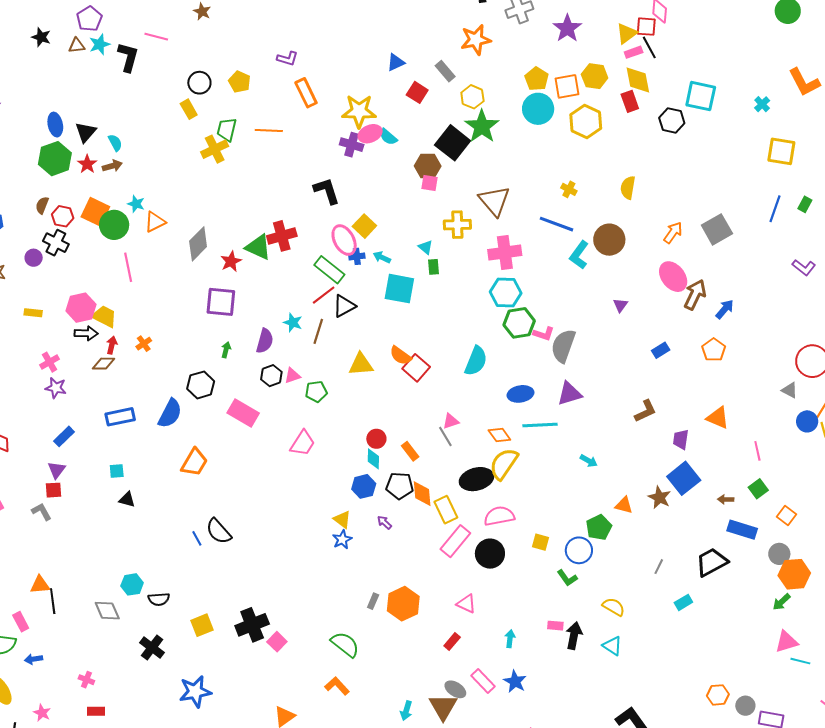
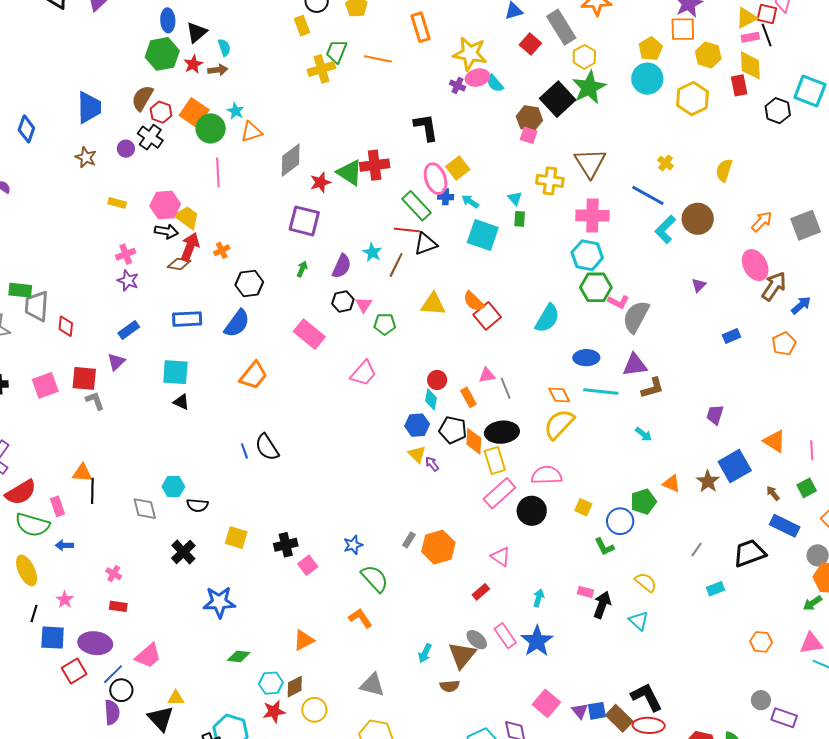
gray rectangle: (445, 71) -> (561, 27), size x1.6
orange square: (567, 86) -> (683, 29), moved
purple cross: (352, 145) -> (458, 85), size x0.7
brown semicircle: (42, 205) -> (142, 98), size x1.5
red line: (324, 295) -> (407, 230), turned 35
red arrow: (112, 345) -> (190, 247), size x1.6
pink triangle: (292, 376) -> (364, 305), turned -48
black hexagon: (201, 385) -> (249, 283), moved
brown L-shape: (645, 411) -> (652, 388), moved
orange triangle: (718, 418) -> (775, 441), moved
pink triangle: (451, 421) -> (487, 375), moved
purple trapezoid: (681, 439) -> (715, 415), moved
cyan square: (117, 471) -> (175, 372), size x1.8
black ellipse: (476, 479) -> (502, 432), moved
red square: (53, 490) -> (84, 378), moved, size x1.5
brown arrow: (726, 499) -> (773, 493), turned 42
yellow triangle: (342, 519) -> (417, 454), moved
blue star: (342, 539) -> (353, 545), moved
yellow square: (202, 625) -> (236, 538), turned 30
black cross: (252, 625) -> (286, 545), size x0.7
blue star: (515, 681) -> (537, 641), size x1.4
orange hexagon: (718, 695) -> (761, 642), moved

